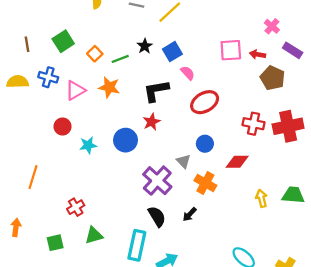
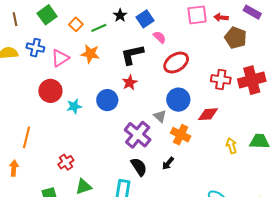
red circle: (63, 127) -> (50, 91), size x1.5
blue circle: (205, 144) -> (178, 100), size x1.5
orange arrow: (16, 227) -> (14, 168), moved

